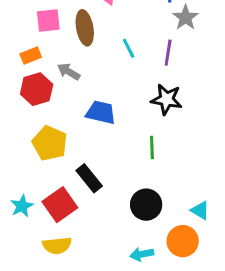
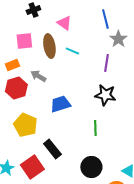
cyan line: (129, 48) -> (72, 51), moved, turned -40
blue trapezoid: (101, 113) -> (60, 104), turned -30

